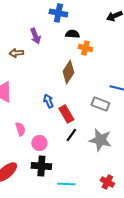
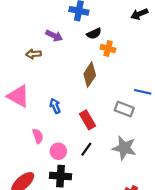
black semicircle: (72, 34) -> (94, 33), turned 152
purple arrow: (35, 36) -> (54, 36), turned -42
blue arrow: (48, 101) -> (55, 106), moved
black line: (71, 135) -> (86, 149), moved

